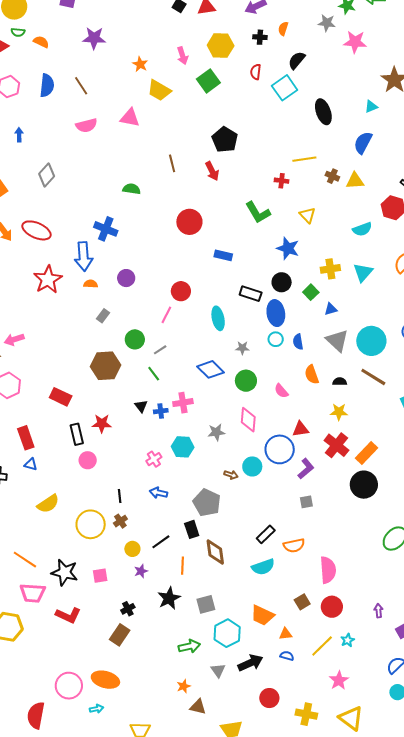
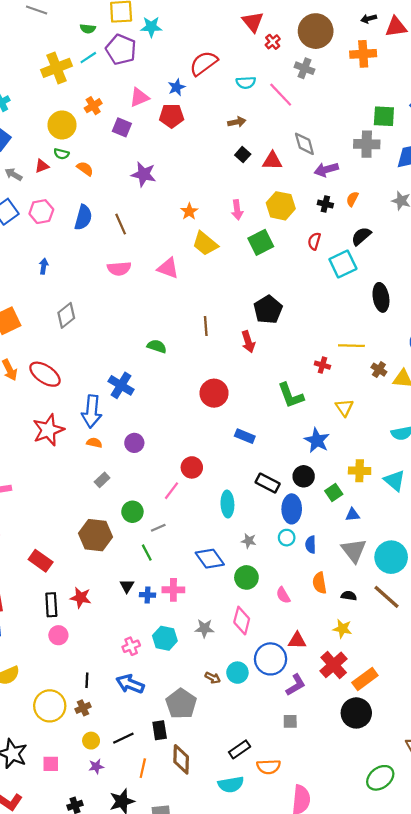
cyan triangle: (363, 272) -> (395, 481), turned -40
blue arrow: (159, 493) -> (130, 684), size x1.4

